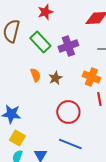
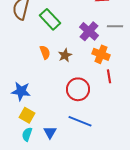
purple cross: (68, 46) -> (89, 31), moved, turned -30

